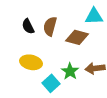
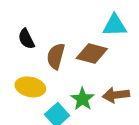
brown semicircle: (50, 26) -> (56, 56), moved

